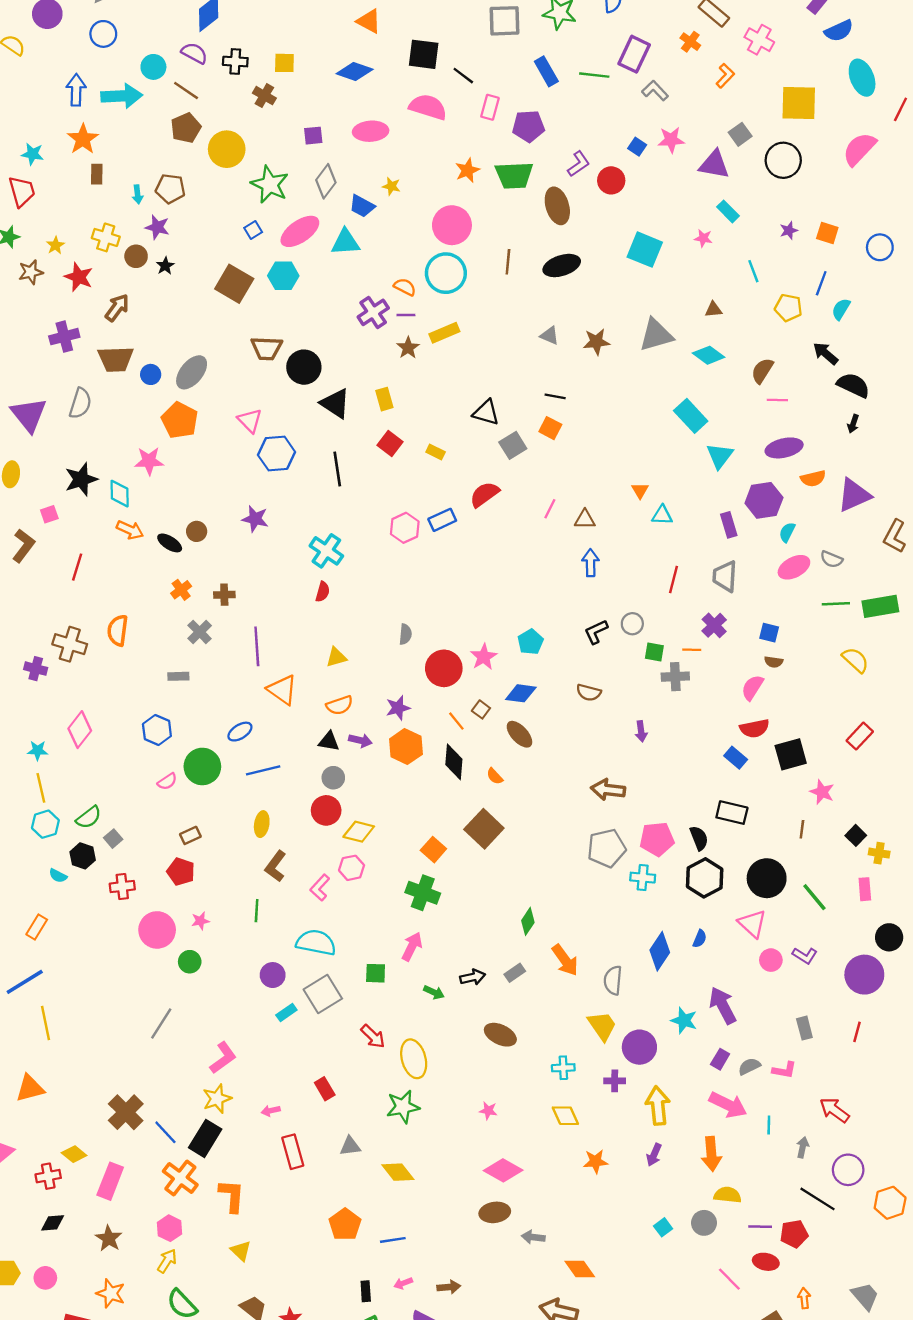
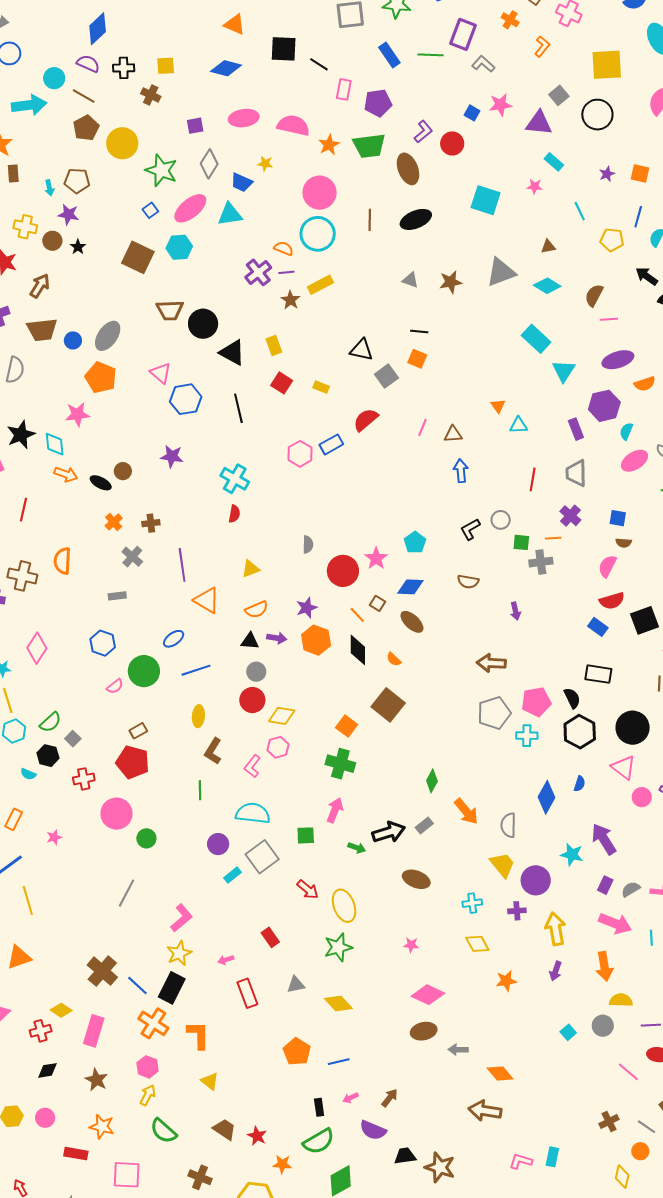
pink semicircle: (428, 107) -> (293, 125), moved
red pentagon: (181, 872) -> (133, 762), size x1.4
pink star: (200, 921) -> (54, 837), moved
black arrow: (473, 977) -> (389, 832), size x1.5
brown arrow: (449, 1287) -> (390, 1098), turned -42

